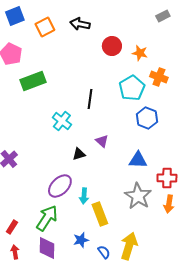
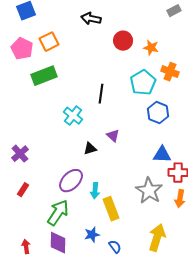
orange square: (45, 27) -> (49, 42), moved
blue triangle: (138, 160) -> (162, 155), moved
red rectangle: (12, 227) -> (23, 190), moved
yellow arrow: (129, 246) -> (157, 238), moved

